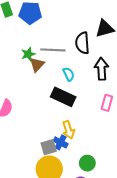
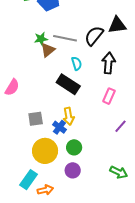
black semicircle: (82, 43) -> (94, 36), turned 35
gray square: (49, 147) -> (36, 119), moved
green circle: (87, 163) -> (74, 147), moved

